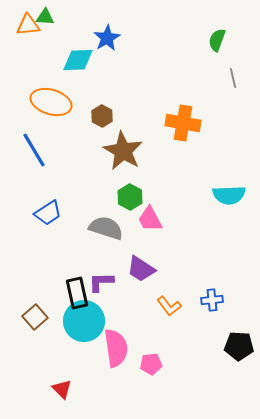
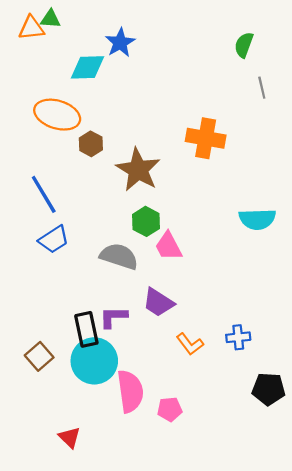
brown hexagon: (102, 116) -> (91, 144), moved
blue line: (34, 150) -> (44, 194), moved

